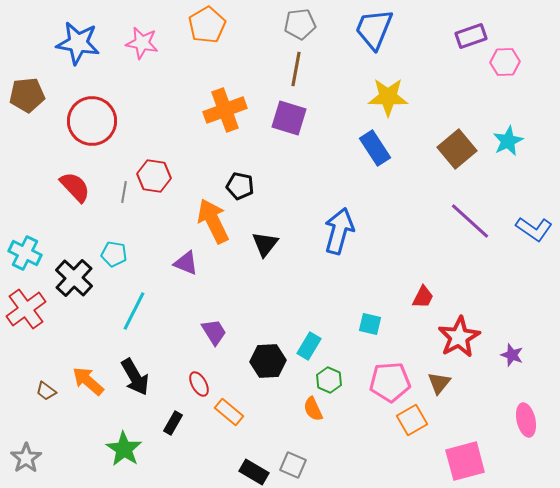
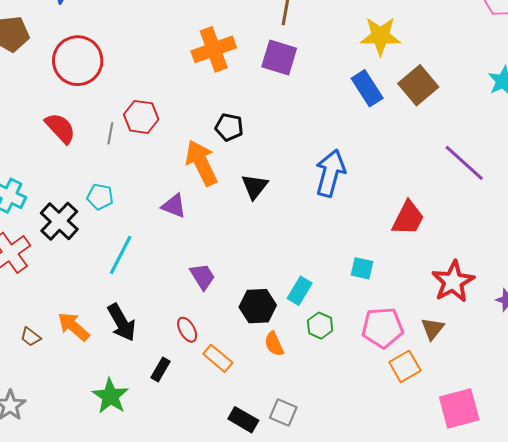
brown square: (457, 149) -> (418, 85), moved
red trapezoid: (423, 297) -> (408, 218), moved, size x1.5
orange semicircle: (313, 409) -> (274, 344), moved

